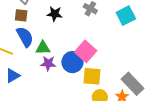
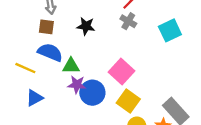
blue semicircle: (25, 37) -> (50, 52), turned -40
blue circle: (72, 62) -> (92, 93), moved
yellow square: (92, 76) -> (128, 101), turned 30

